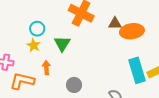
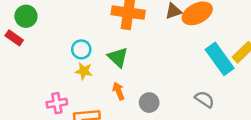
orange arrow: (46, 68) -> (119, 91), moved

